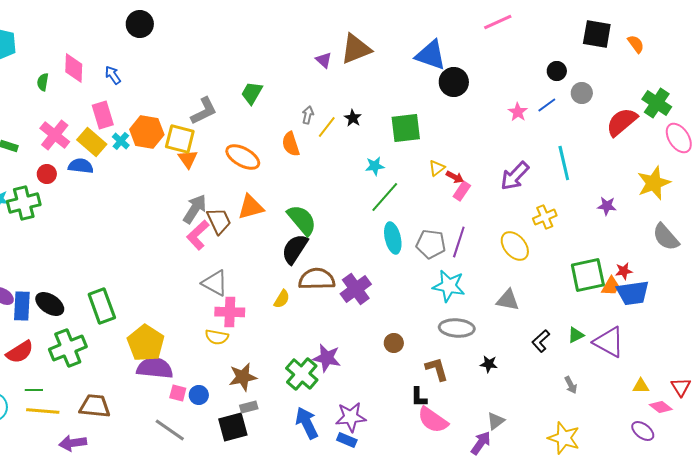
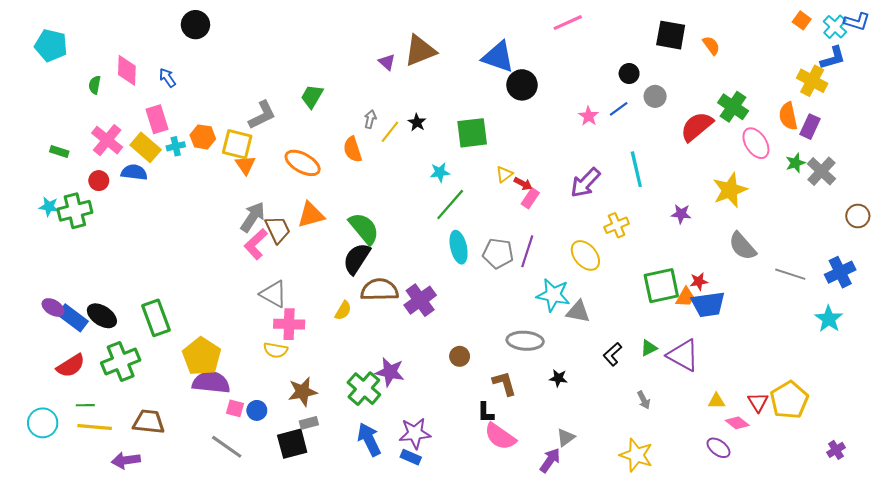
orange hexagon: (147, 132) -> (203, 137), size x0.7
cyan cross: (121, 141) -> (176, 146), turned 36
cyan star: (449, 286) -> (553, 295), moved
blue rectangle: (22, 306) -> (73, 318), turned -56

